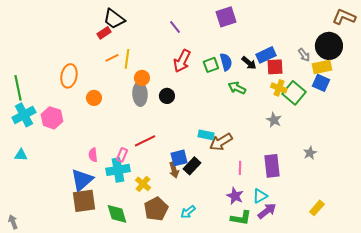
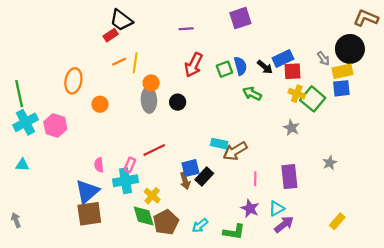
purple line: (175, 27) -> (186, 29), turned -56
blue square: (321, 83) -> (341, 88), turned -30
green diamond: (117, 214) -> (144, 216), moved
green L-shape: (241, 218) -> (234, 232), moved
gray arrow: (13, 222) -> (16, 220), moved

